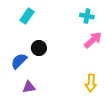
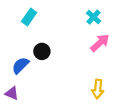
cyan cross: (87, 16) -> (94, 17), turned 32
purple triangle: (29, 87) -> (12, 93), moved, turned 32

